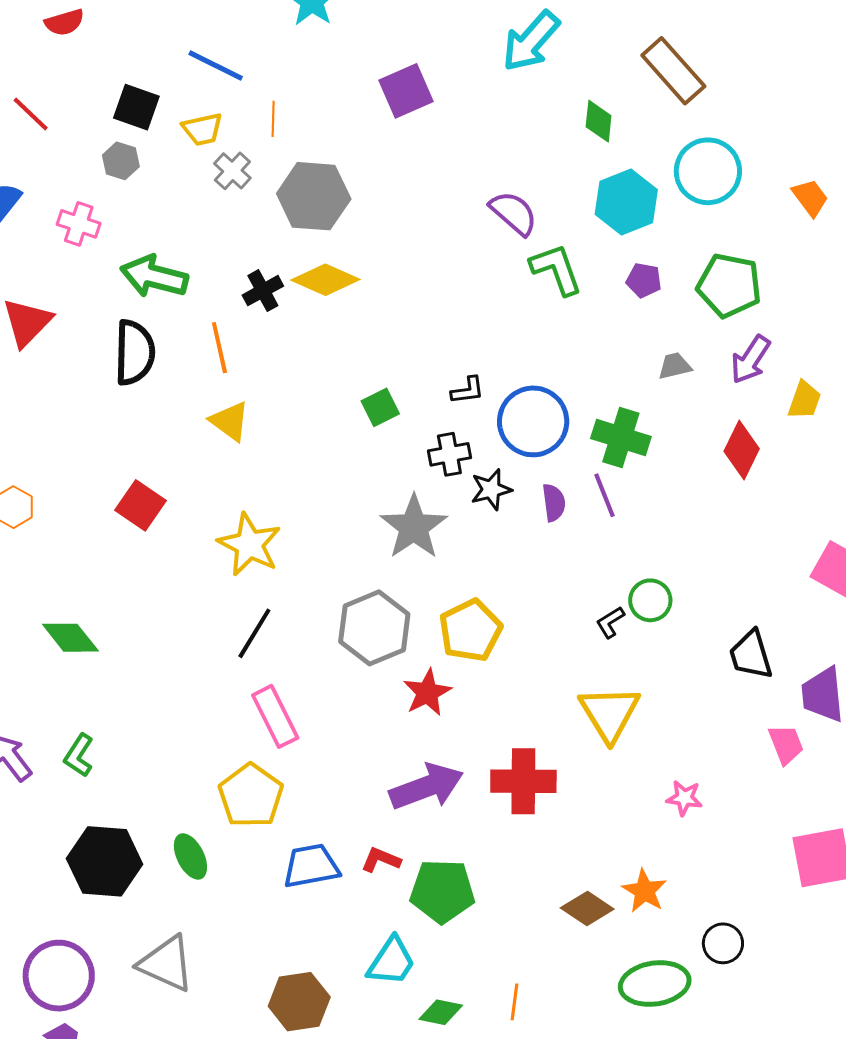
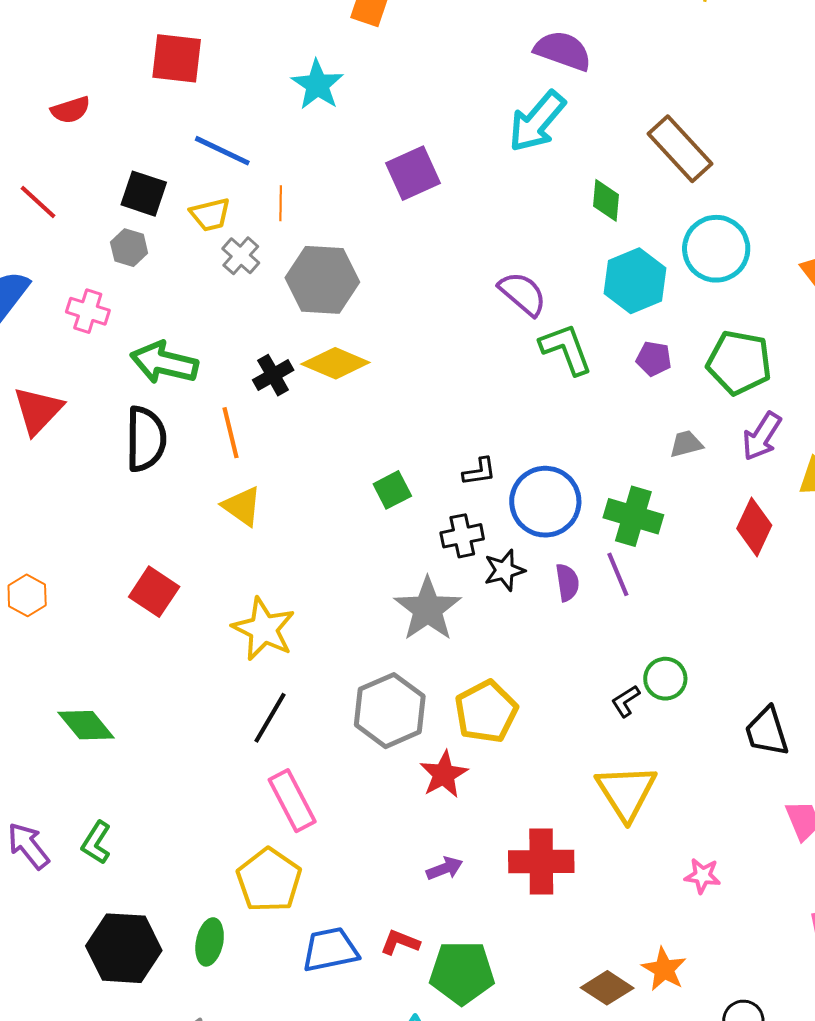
purple arrow: (427, 787) -> (445, 868), size x0.5
green ellipse: (190, 856) -> (210, 942), turned 39

